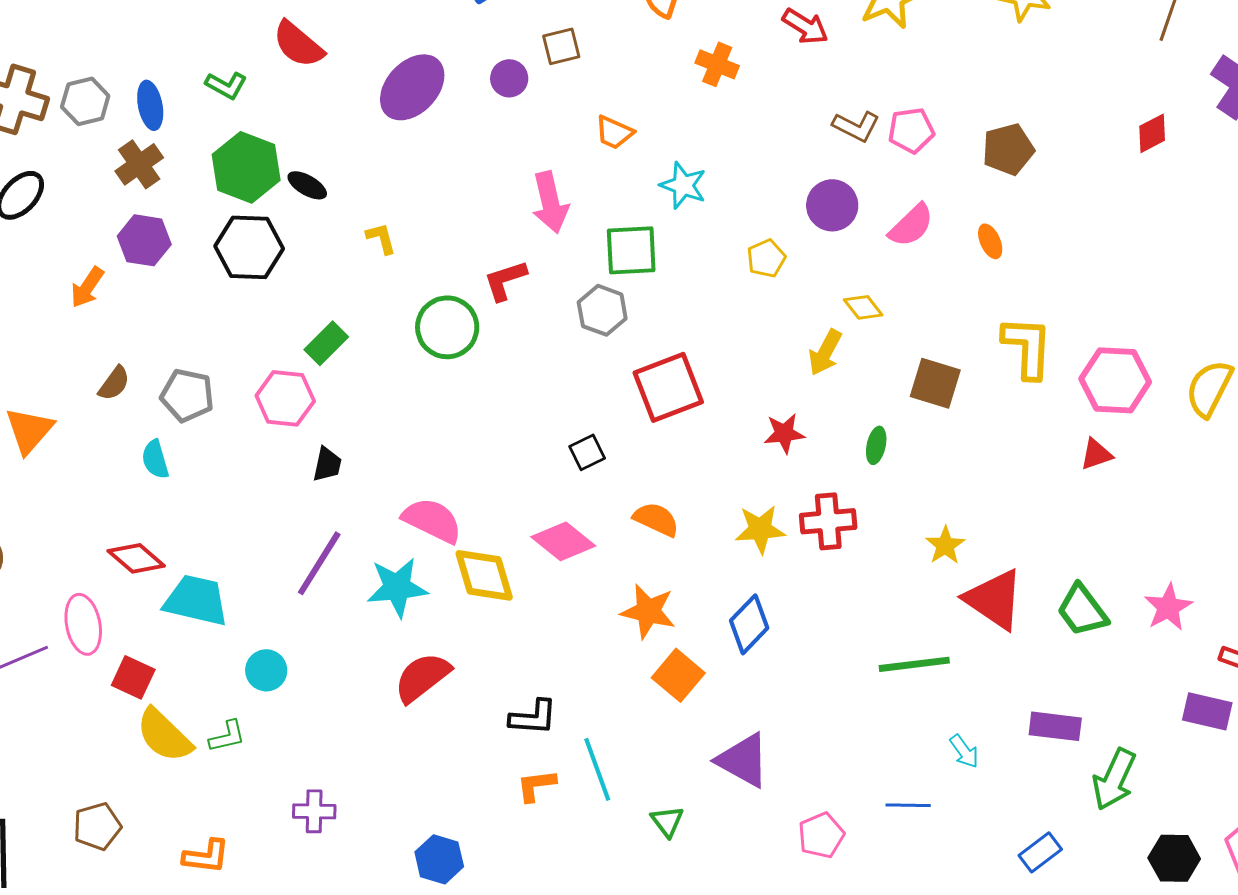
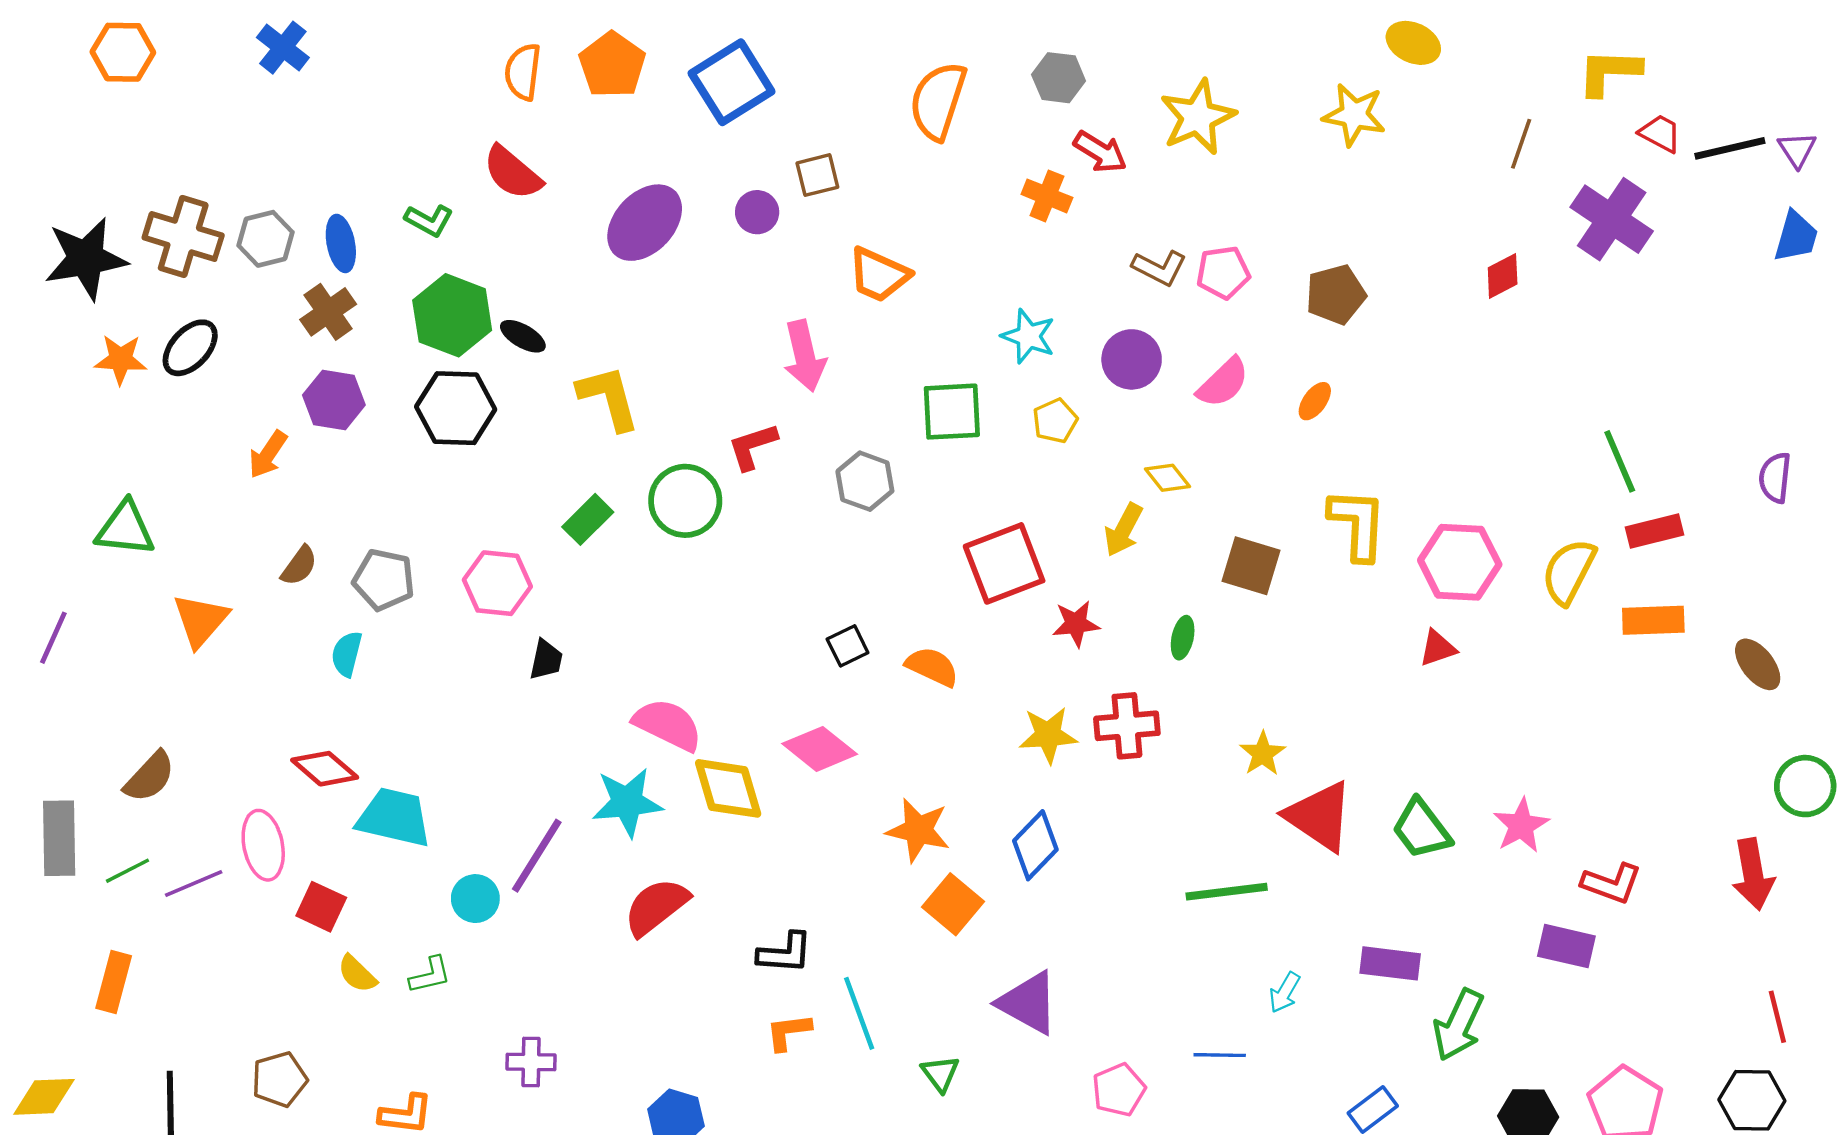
orange cross: (717, 64) -> (1047, 196), moved
orange trapezoid: (614, 132) -> (879, 275), size x1.4
cyan star: (683, 185) -> (1028, 336), moved
yellow L-shape: (381, 238) -> (609, 398), size x1.8
orange ellipse: (990, 241) -> (1315, 401), turned 60
green square: (631, 250) -> (952, 412), moved
green rectangle: (326, 343) -> (588, 519), moved
red square: (668, 387) -> (1004, 563), moved
cyan semicircle: (155, 459) -> (347, 654), turned 30
orange semicircle: (656, 519) -> (932, 667), moved
purple line: (319, 563) -> (537, 856), moved
yellow semicircle: (164, 735) -> (357, 974), size x0.6
cyan arrow: (964, 751) -> (1285, 992), turned 66

